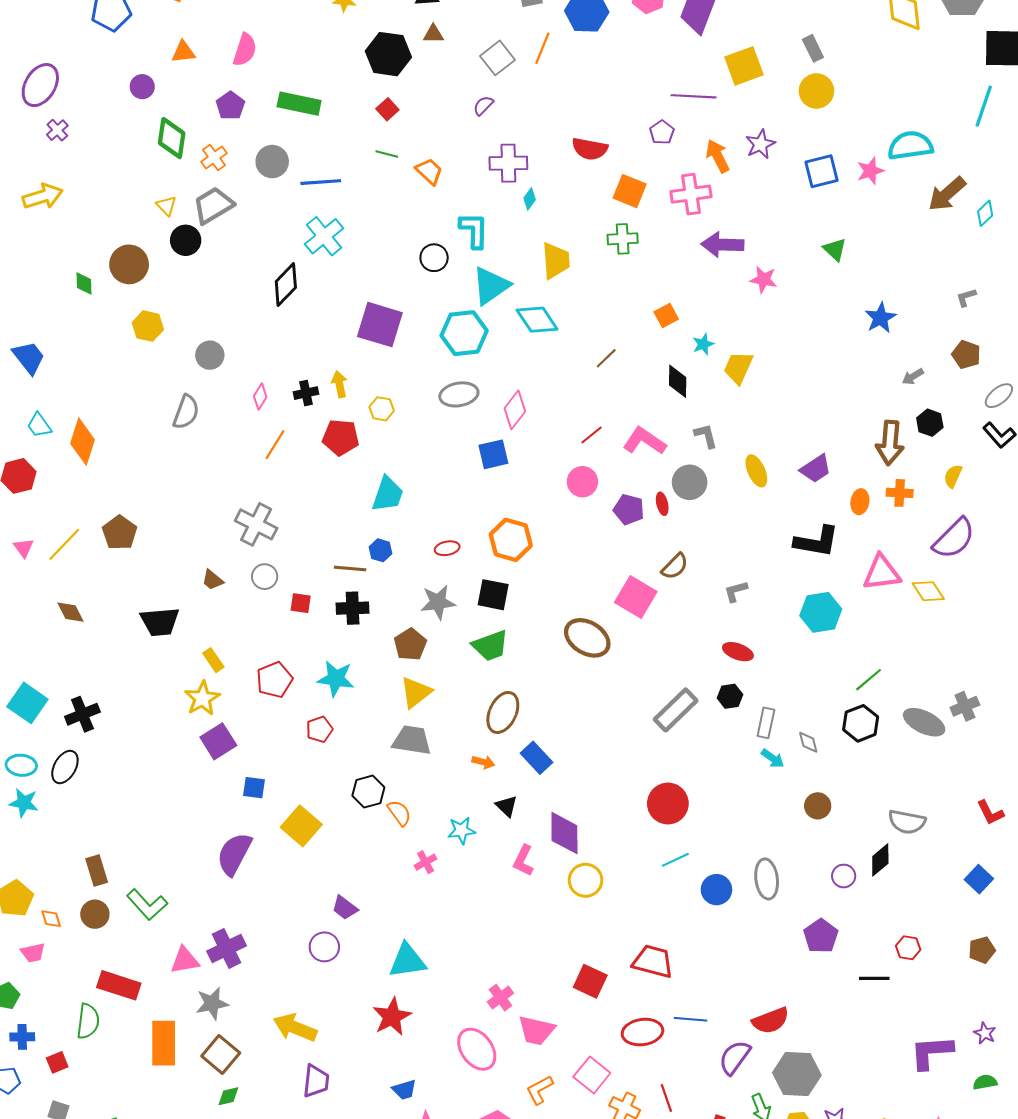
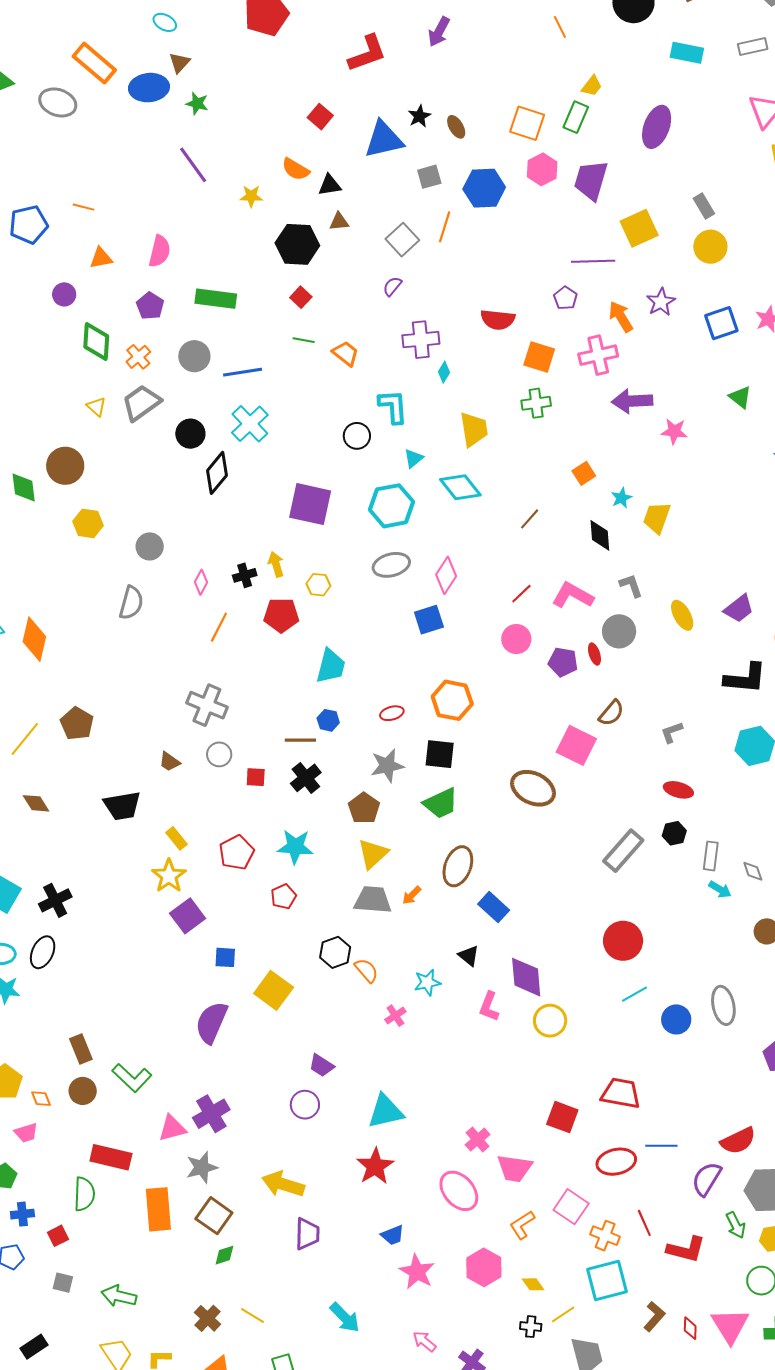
black circle: (186, 240) -> (190, 434), moved
green diamond: (84, 283) -> (24, 487), size x1.4
cyan triangle: (491, 286) -> (413, 458), size x0.5
black cross: (353, 608) -> (306, 778), turned -32
orange arrow: (483, 762) -> (412, 895), moved, turned 125

